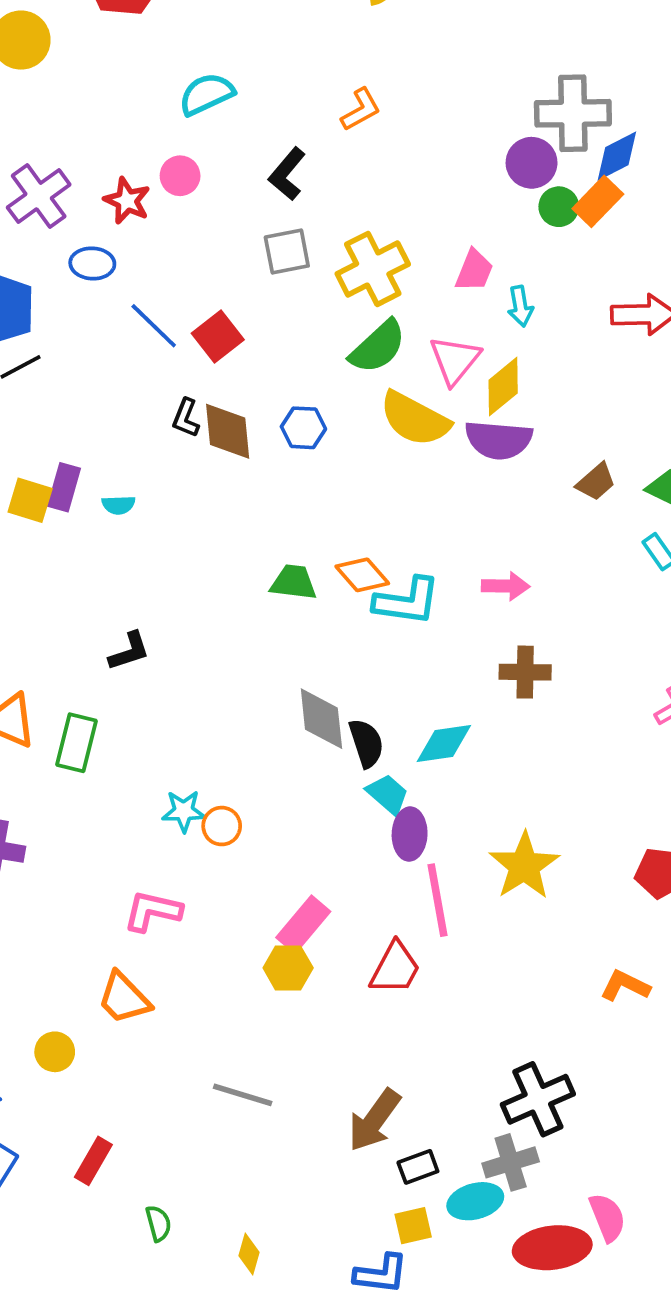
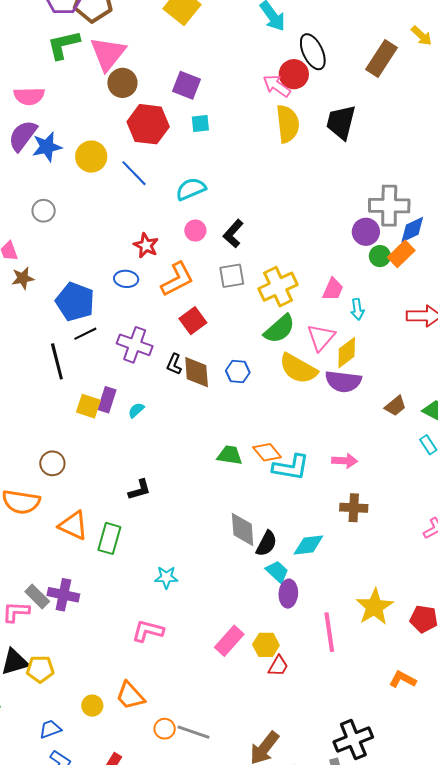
orange L-shape: (361, 110) -> (177, 279), moved, size x1.5
pink circle: (180, 176) -> (195, 231), moved
purple cross: (39, 196) -> (135, 345), moved, turned -36
blue line: (154, 326) -> (134, 173), moved
cyan semicircle: (118, 505) -> (136, 410), turned 138
black semicircle: (366, 743) -> (266, 544), turned 44
orange circle: (222, 826) -> (165, 729), moved
yellow star: (524, 866) -> (375, 607), moved
pink line: (437, 900) -> (329, 632), moved
yellow hexagon: (288, 968) -> (266, 645), moved
red trapezoid: (395, 968) -> (278, 666), size x0.7
orange trapezoid: (124, 998) -> (130, 696), moved

